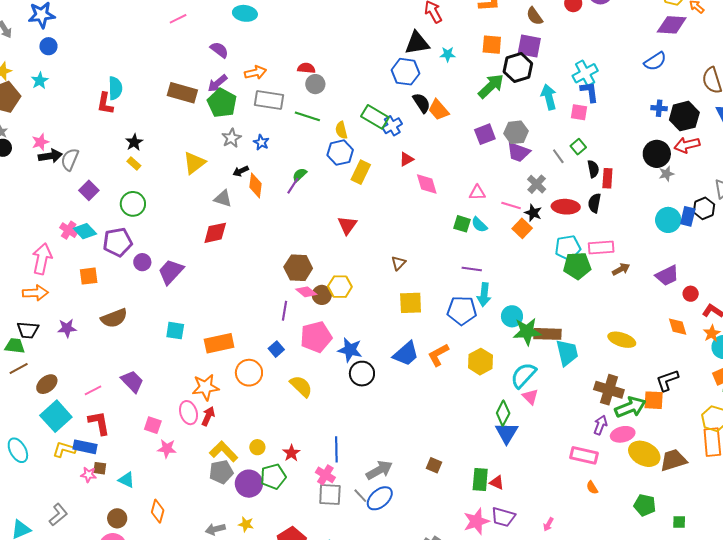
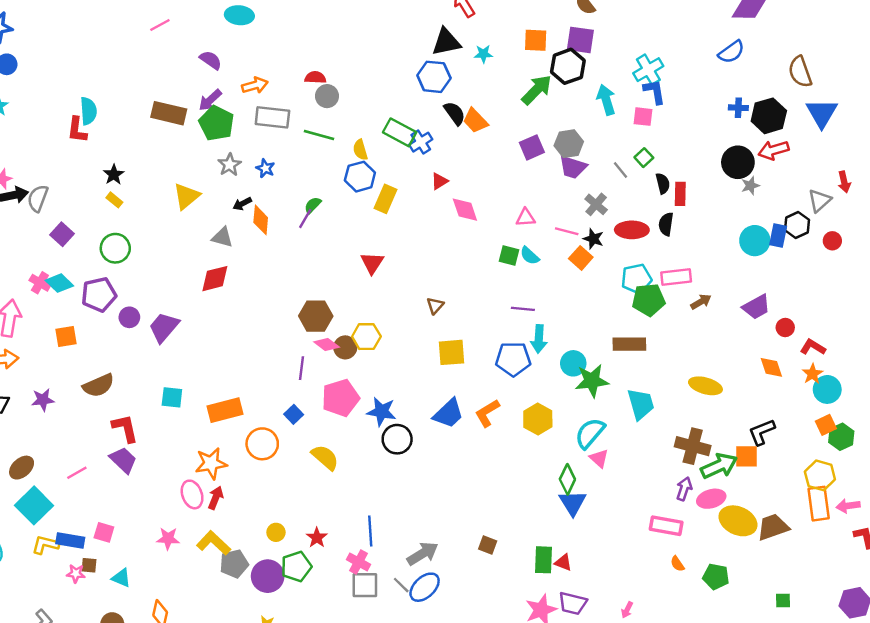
brown rectangle: (547, 334) -> (629, 344), moved
red L-shape: (99, 423) -> (125, 428), moved
pink square: (153, 425) -> (104, 532), moved
yellow L-shape: (224, 451) -> (214, 543), moved
green pentagon: (645, 505) -> (716, 577), moved

